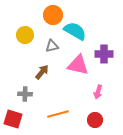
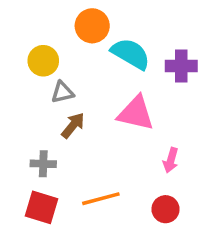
gray triangle: (52, 46) -> (62, 92), moved
purple cross: (104, 54) -> (181, 66), moved
red square: (13, 119) -> (42, 207), moved

